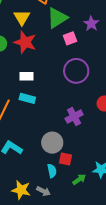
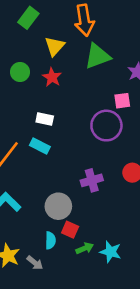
pink square: (70, 38) -> (122, 101), moved
red star: (25, 42) -> (52, 77), size x0.7
green arrow: (79, 179) -> (85, 248), moved

